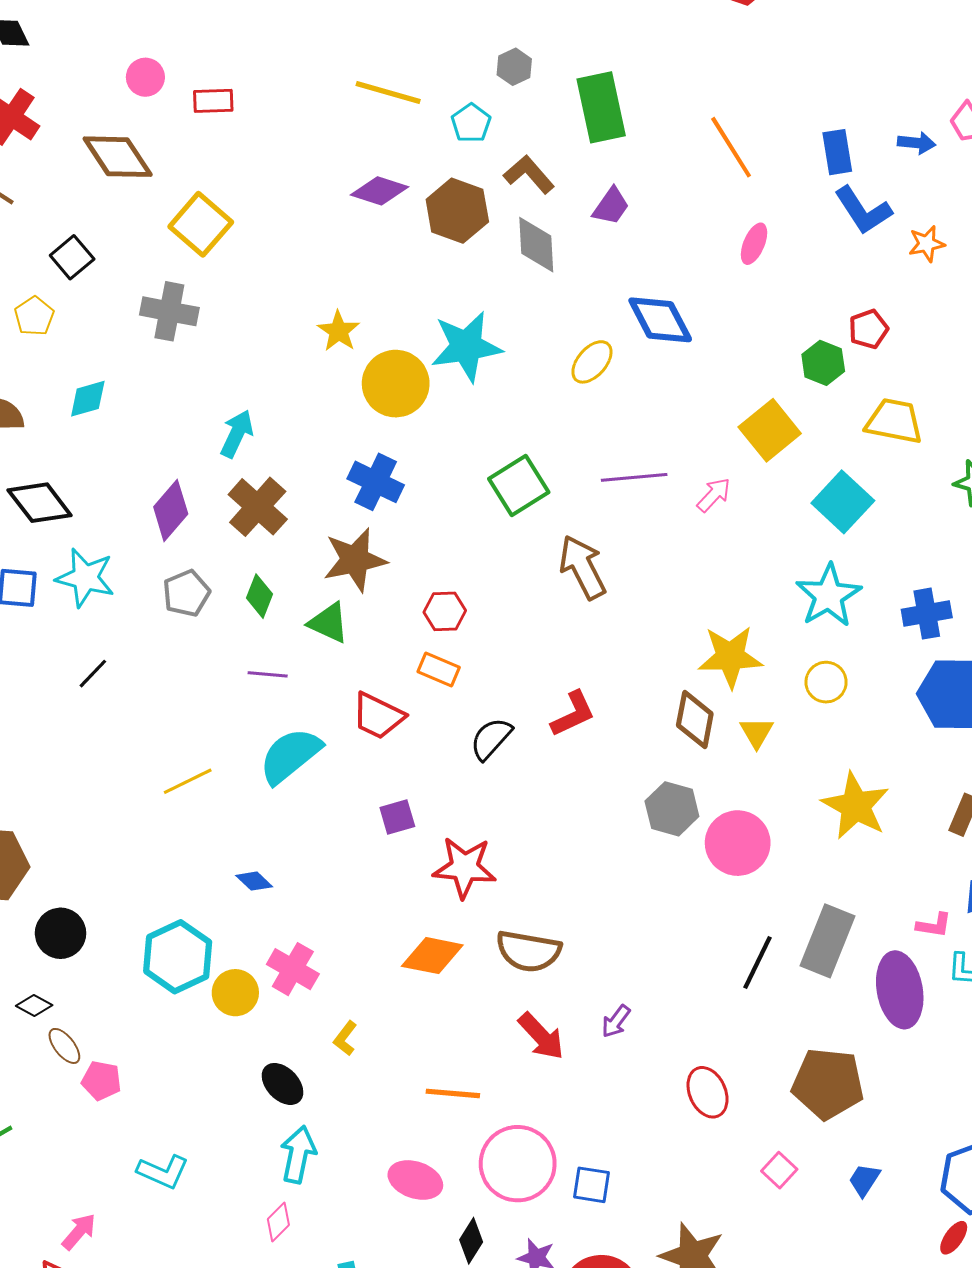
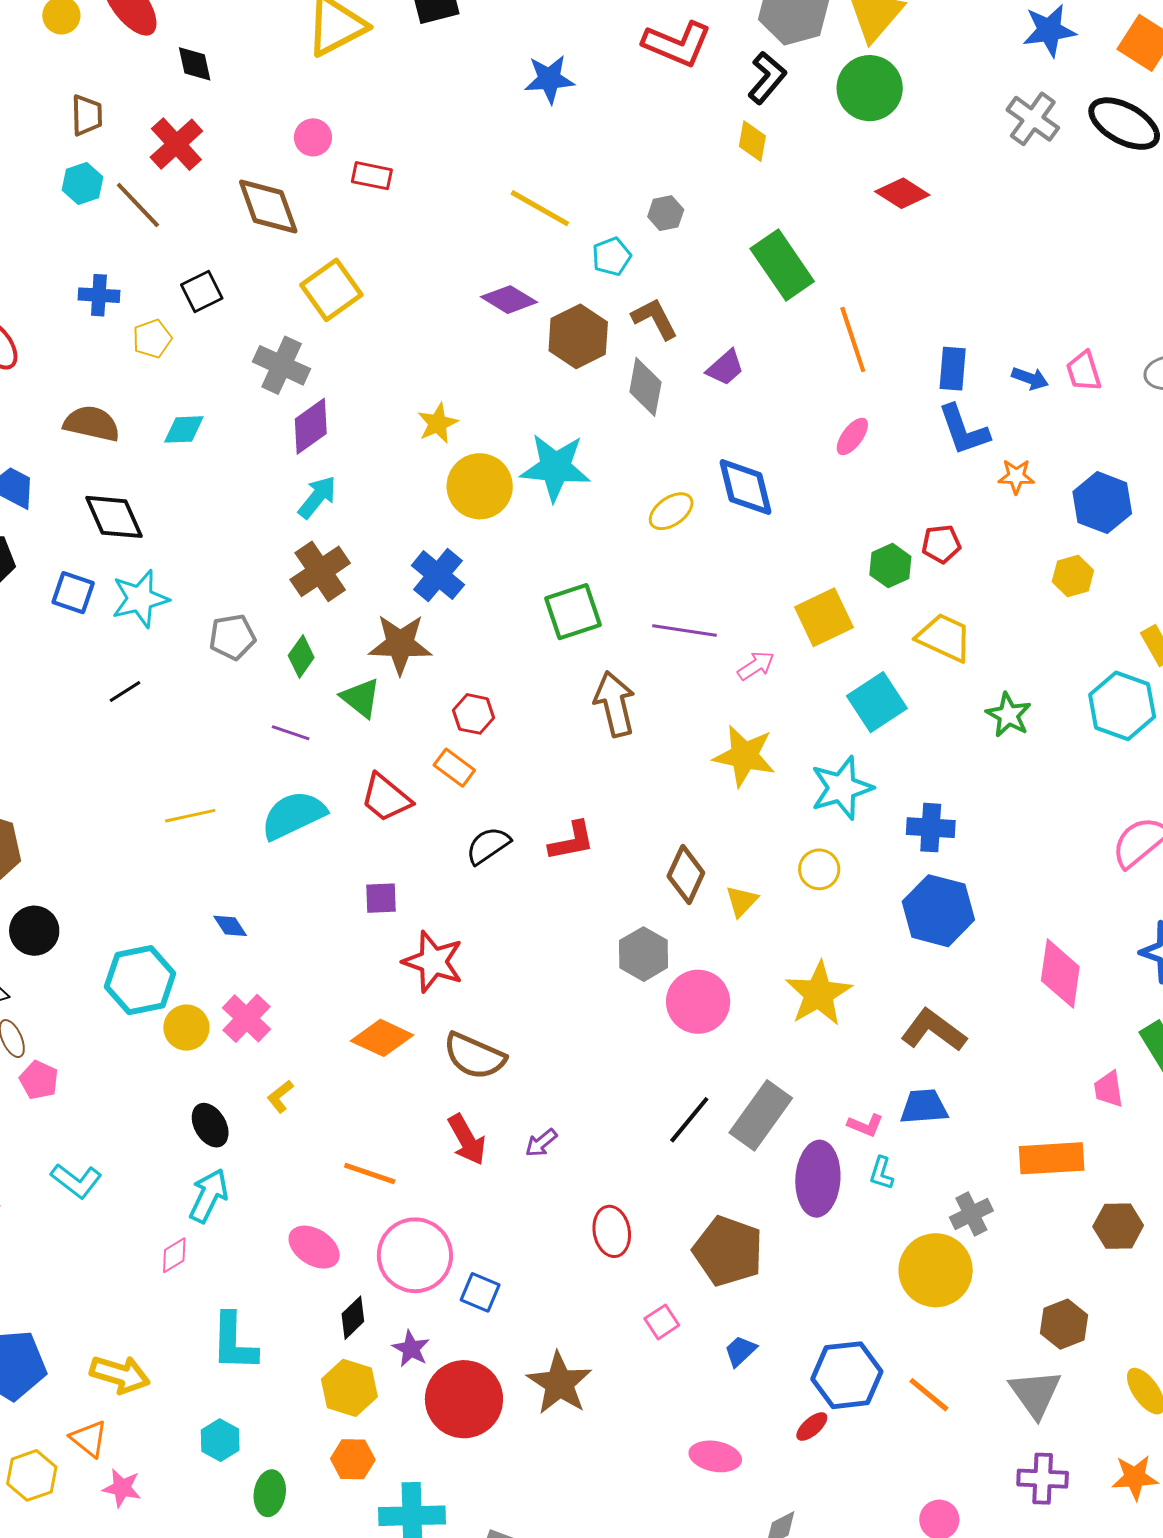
green rectangle: (601, 107) -> (782, 265), moved, turned -36
purple diamond: (171, 510) -> (311, 426), moved
cyan star: (85, 578) -> (140, 599), turned 30
yellow star: (730, 657) -> (744, 756), moved

